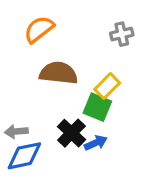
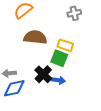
yellow rectangle: (107, 86) -> (65, 45), turned 63
blue arrow: (96, 143) -> (58, 80), turned 32

